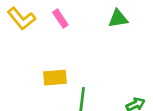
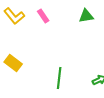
yellow rectangle: (55, 78) -> (13, 63), moved, turned 42

